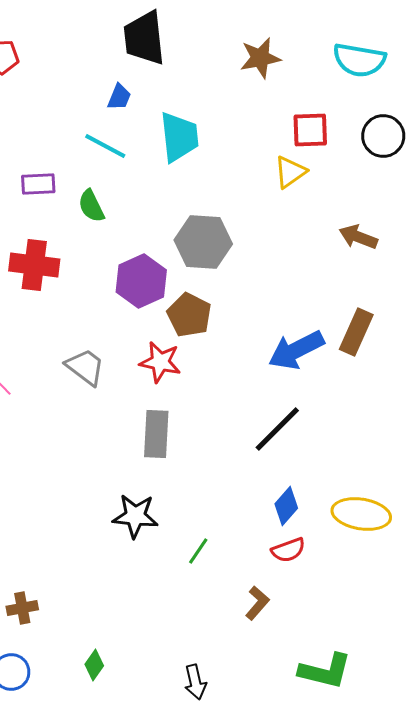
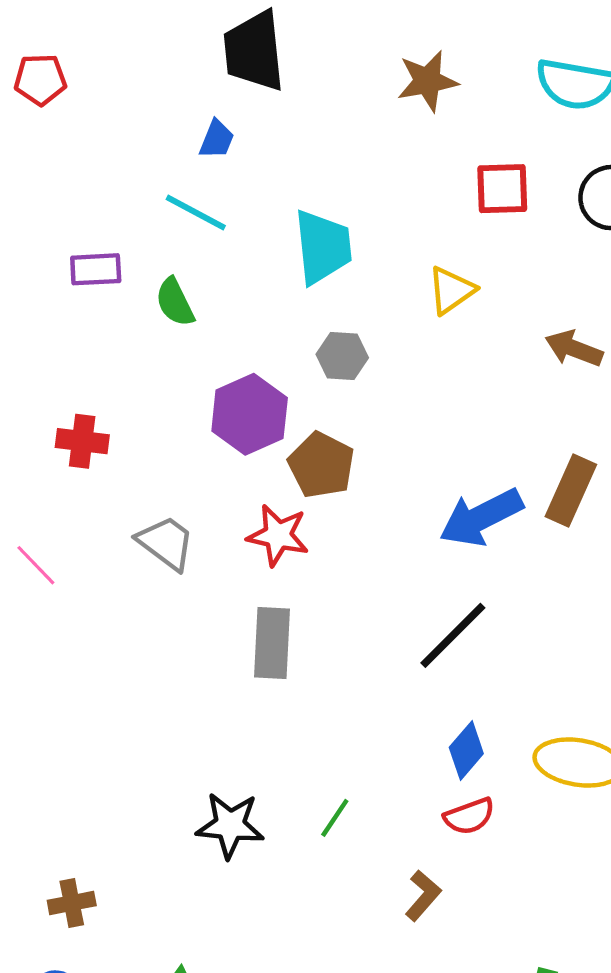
cyan trapezoid: (179, 137) -> (323, 247), moved
yellow triangle: (290, 172) -> (451, 290), moved
gray hexagon: (203, 242) -> (342, 356), size x0.6
red cross: (34, 265) -> (82, 441), moved, size x0.7
black star: (135, 516) -> (230, 825), moved

